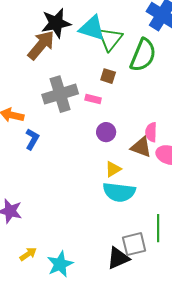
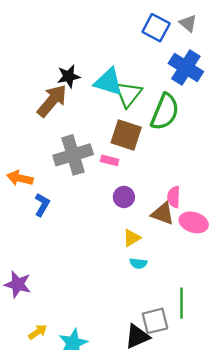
black star: (56, 23) -> (69, 76), size x0.7
brown square: (108, 76) -> (126, 135), size x1.8
cyan semicircle: (119, 192) -> (138, 263), size x0.5

